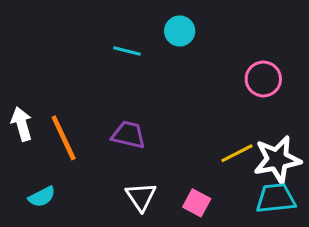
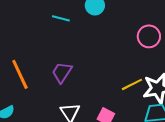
purple trapezoid: (129, 135) -> (62, 72), turned -70

